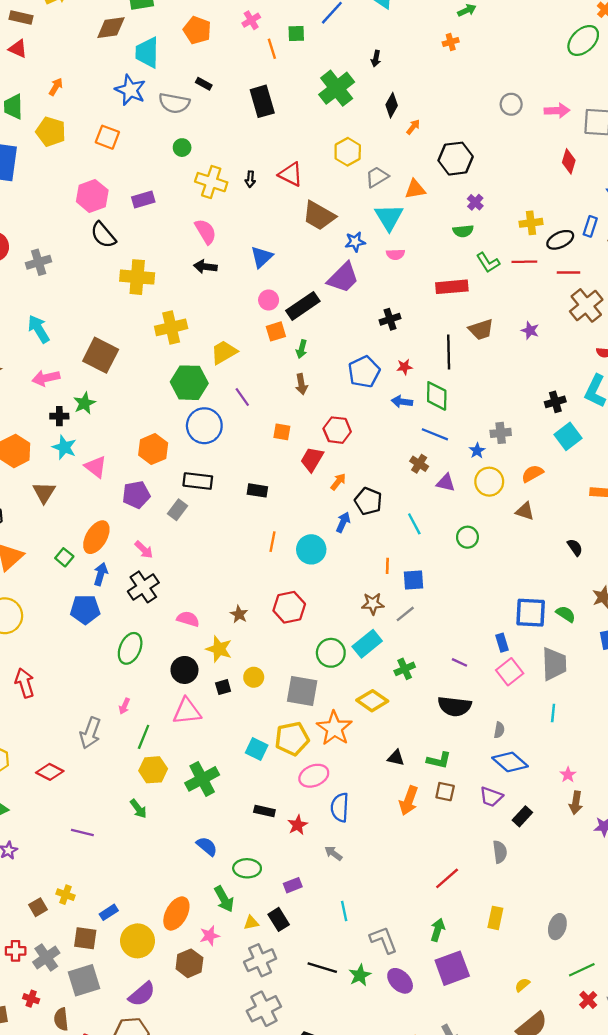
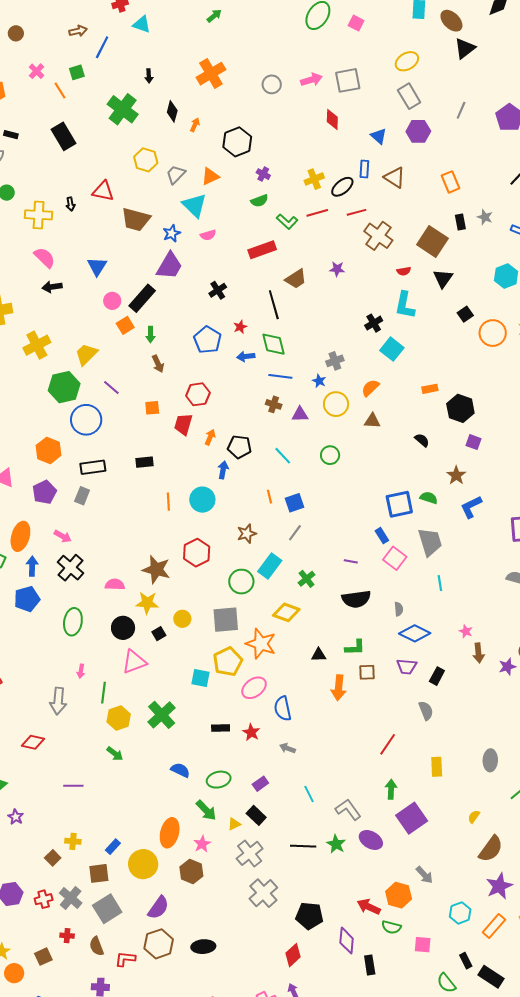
orange cross: (451, 42) -> (211, 74), moved, size x2.0
brown star: (373, 604) -> (247, 534), moved
brown star: (239, 614) -> (156, 569), size x1.8

